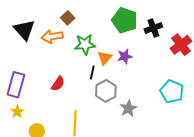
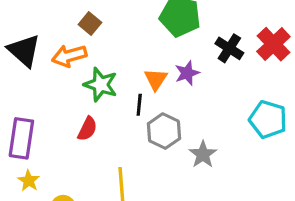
black cross: (153, 28) -> (229, 48), moved, turned -30
green star: (85, 44) -> (101, 85), moved, turned 30

